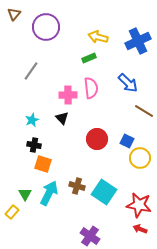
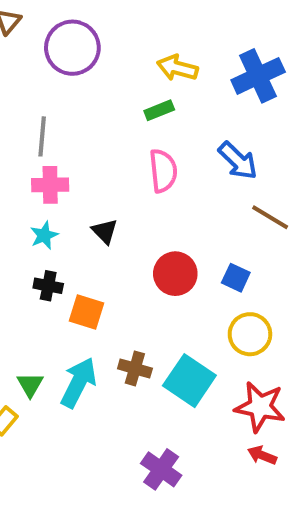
gray line: (31, 71) -> (42, 136), turned -30
pink cross: (68, 95) -> (50, 185), moved
yellow circle: (140, 158) -> (250, 334), moved
orange square: (43, 164) -> (87, 312), moved

